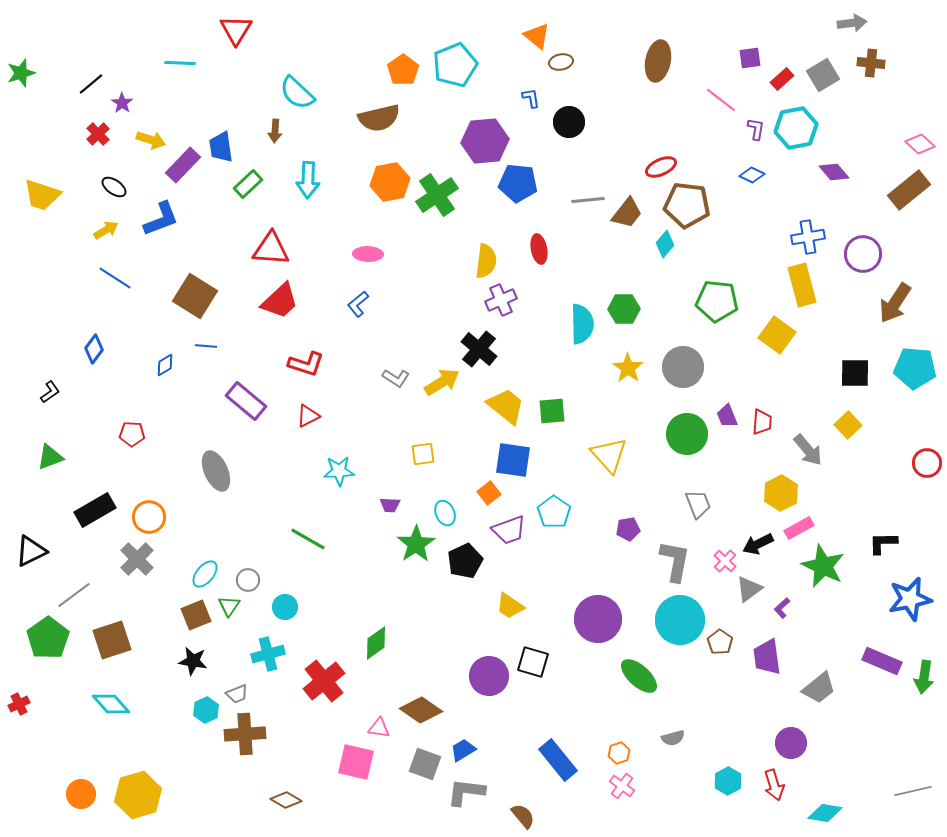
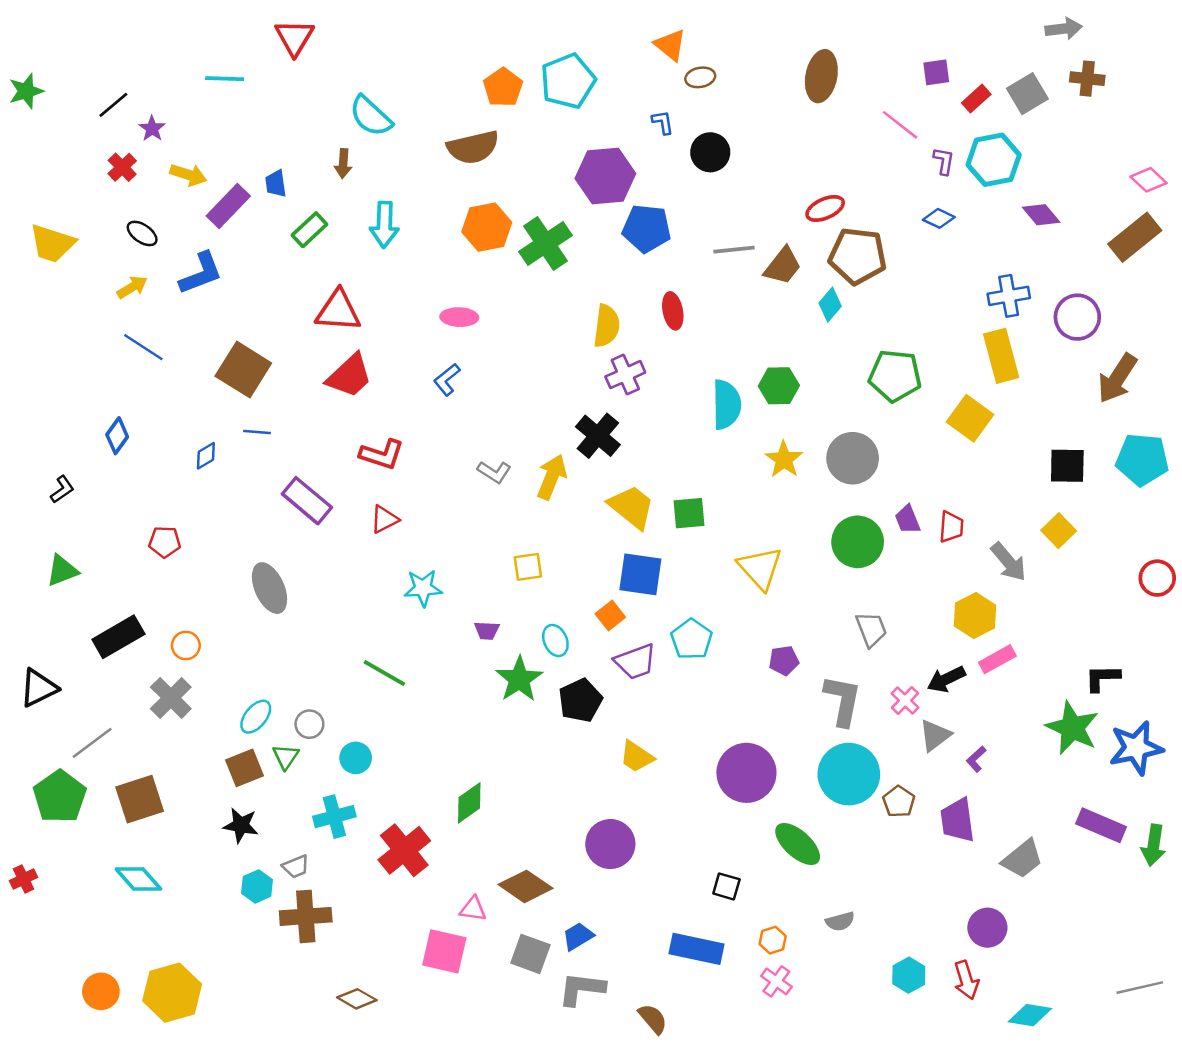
blue trapezoid: (221, 147) -> (276, 184), size x0.7
yellow arrow: (442, 382) -> (552, 477), turned -36
orange circle: (149, 517) -> (186, 645), size x0.7
green star: (823, 566) -> (1072, 728), moved
black square: (533, 662) -> (726, 886), moved, size x0.7
blue rectangle: (558, 760) -> (697, 949), turned -39

